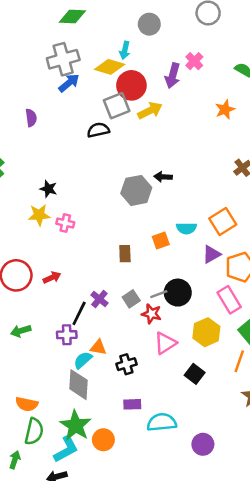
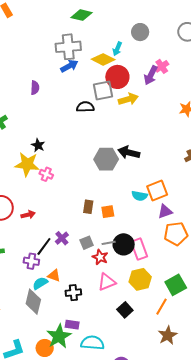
pink cross: (194, 61) -> (162, 66), moved
black arrow: (163, 177) -> (129, 153), size x1.5
yellow star: (39, 215) -> (27, 164), size x1.4
orange square: (223, 221) -> (157, 191), moved
orange square: (161, 241) -> (108, 212), moved
purple triangle: (211, 254) -> (165, 211), moved
pink rectangle: (229, 300) -> (139, 249), moved
green star: (76, 426) -> (59, 336), moved

